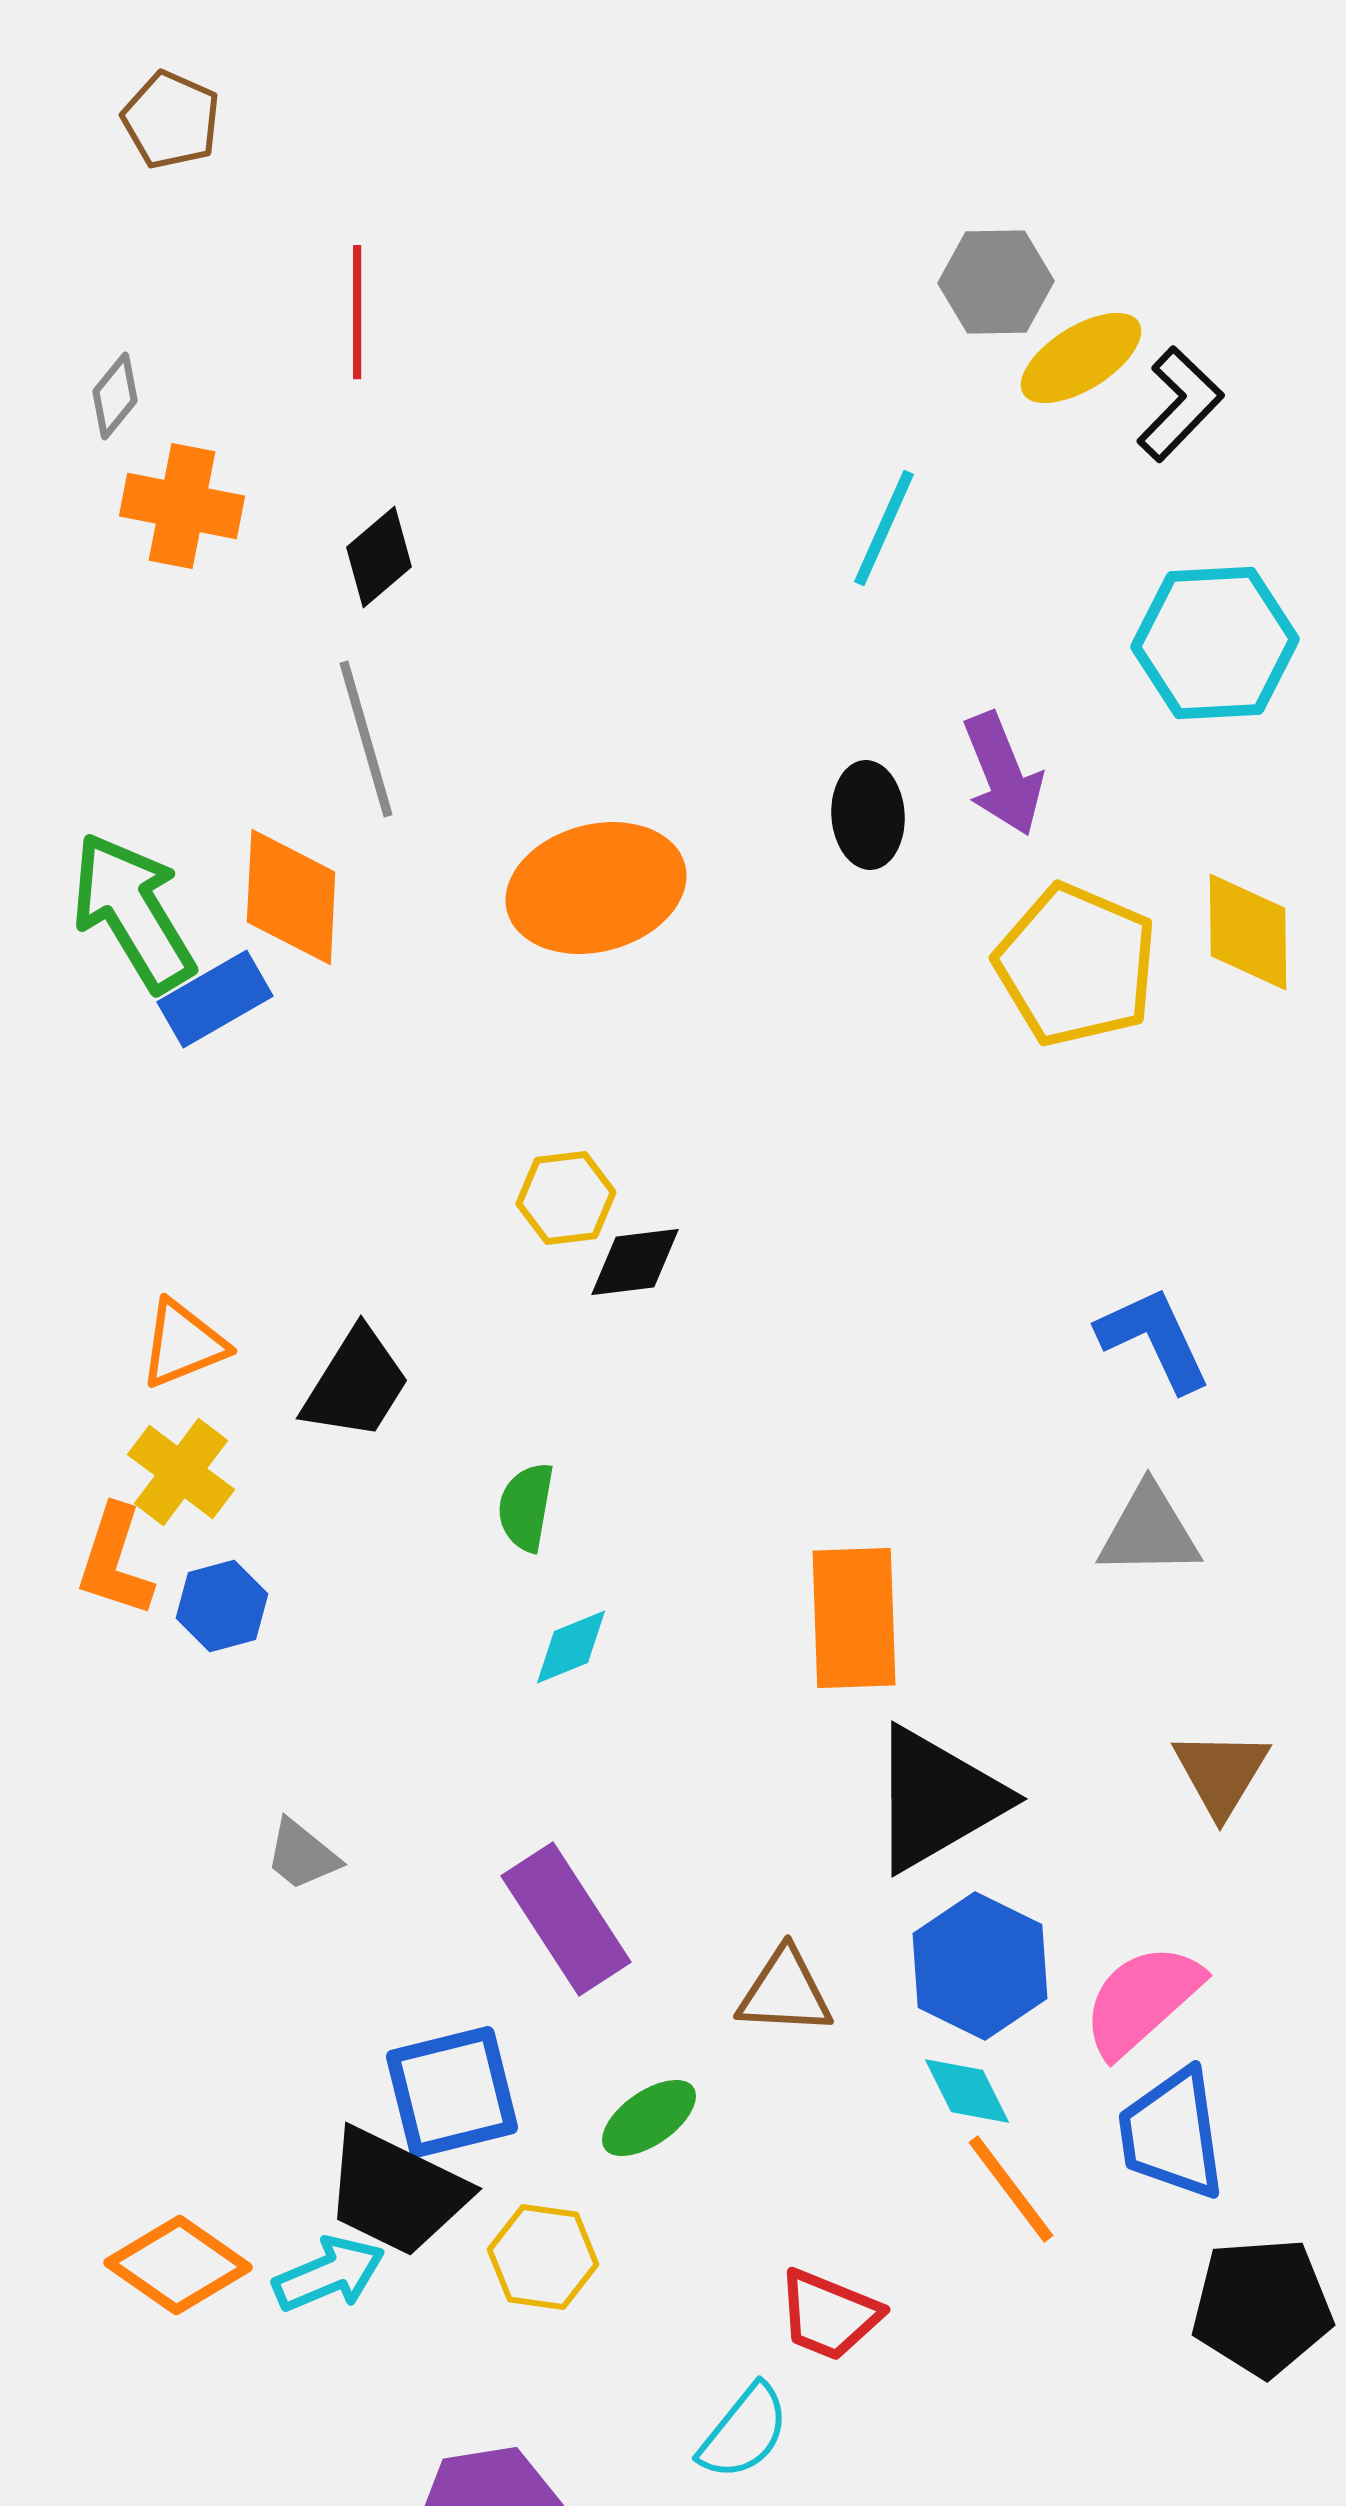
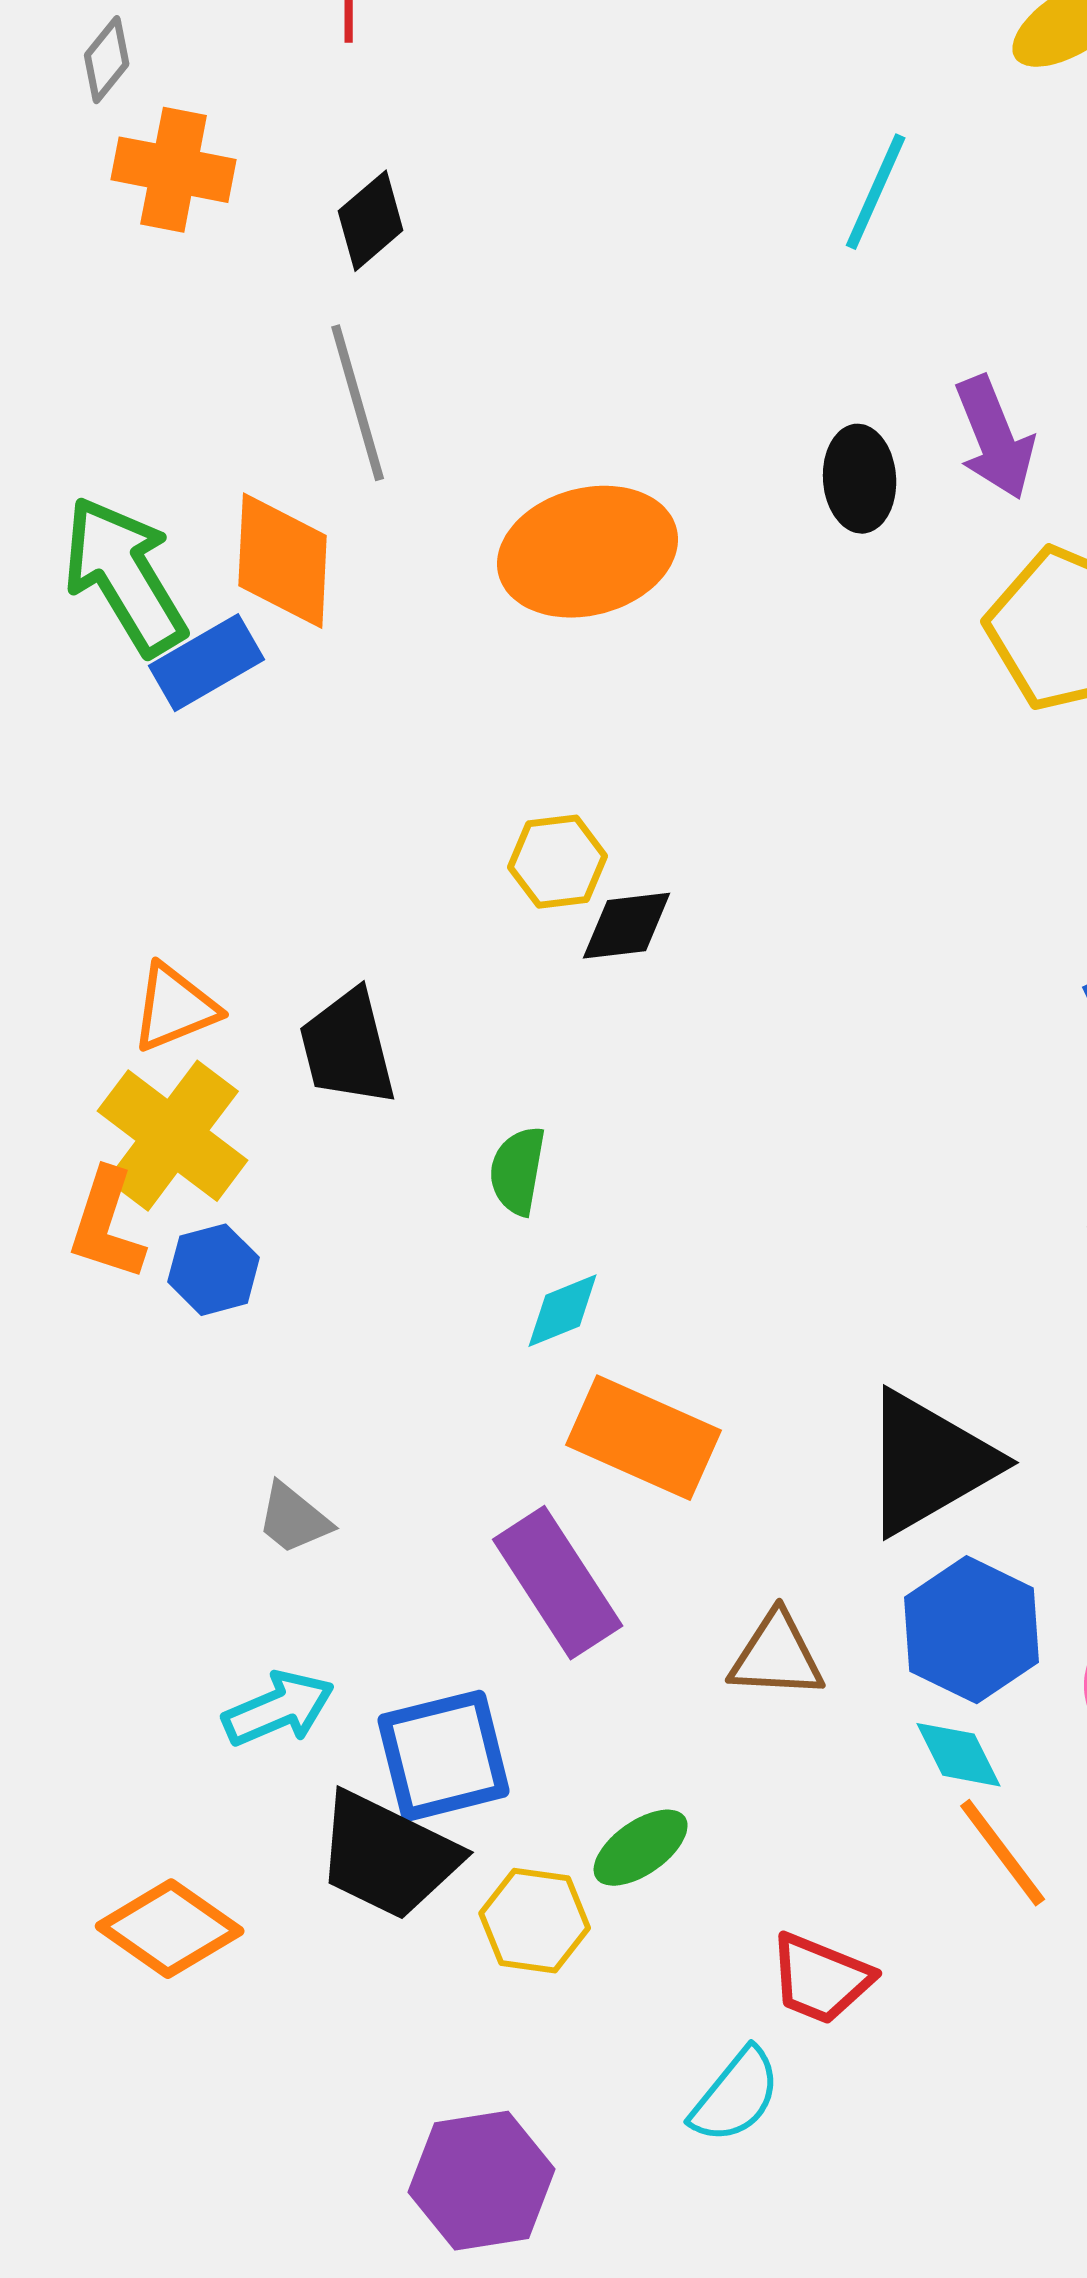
black trapezoid: (356, 1384) -> (348, 1048), turned 134
yellow cross: (181, 1472) -> (173, 1136), size x1.4
orange rectangle: (854, 1618) -> (644, 1438), moved, turned -64
green ellipse: (649, 2118) -> (641, 1848), moved
cyan arrow: (329, 2274) -> (279, 1709), moved

